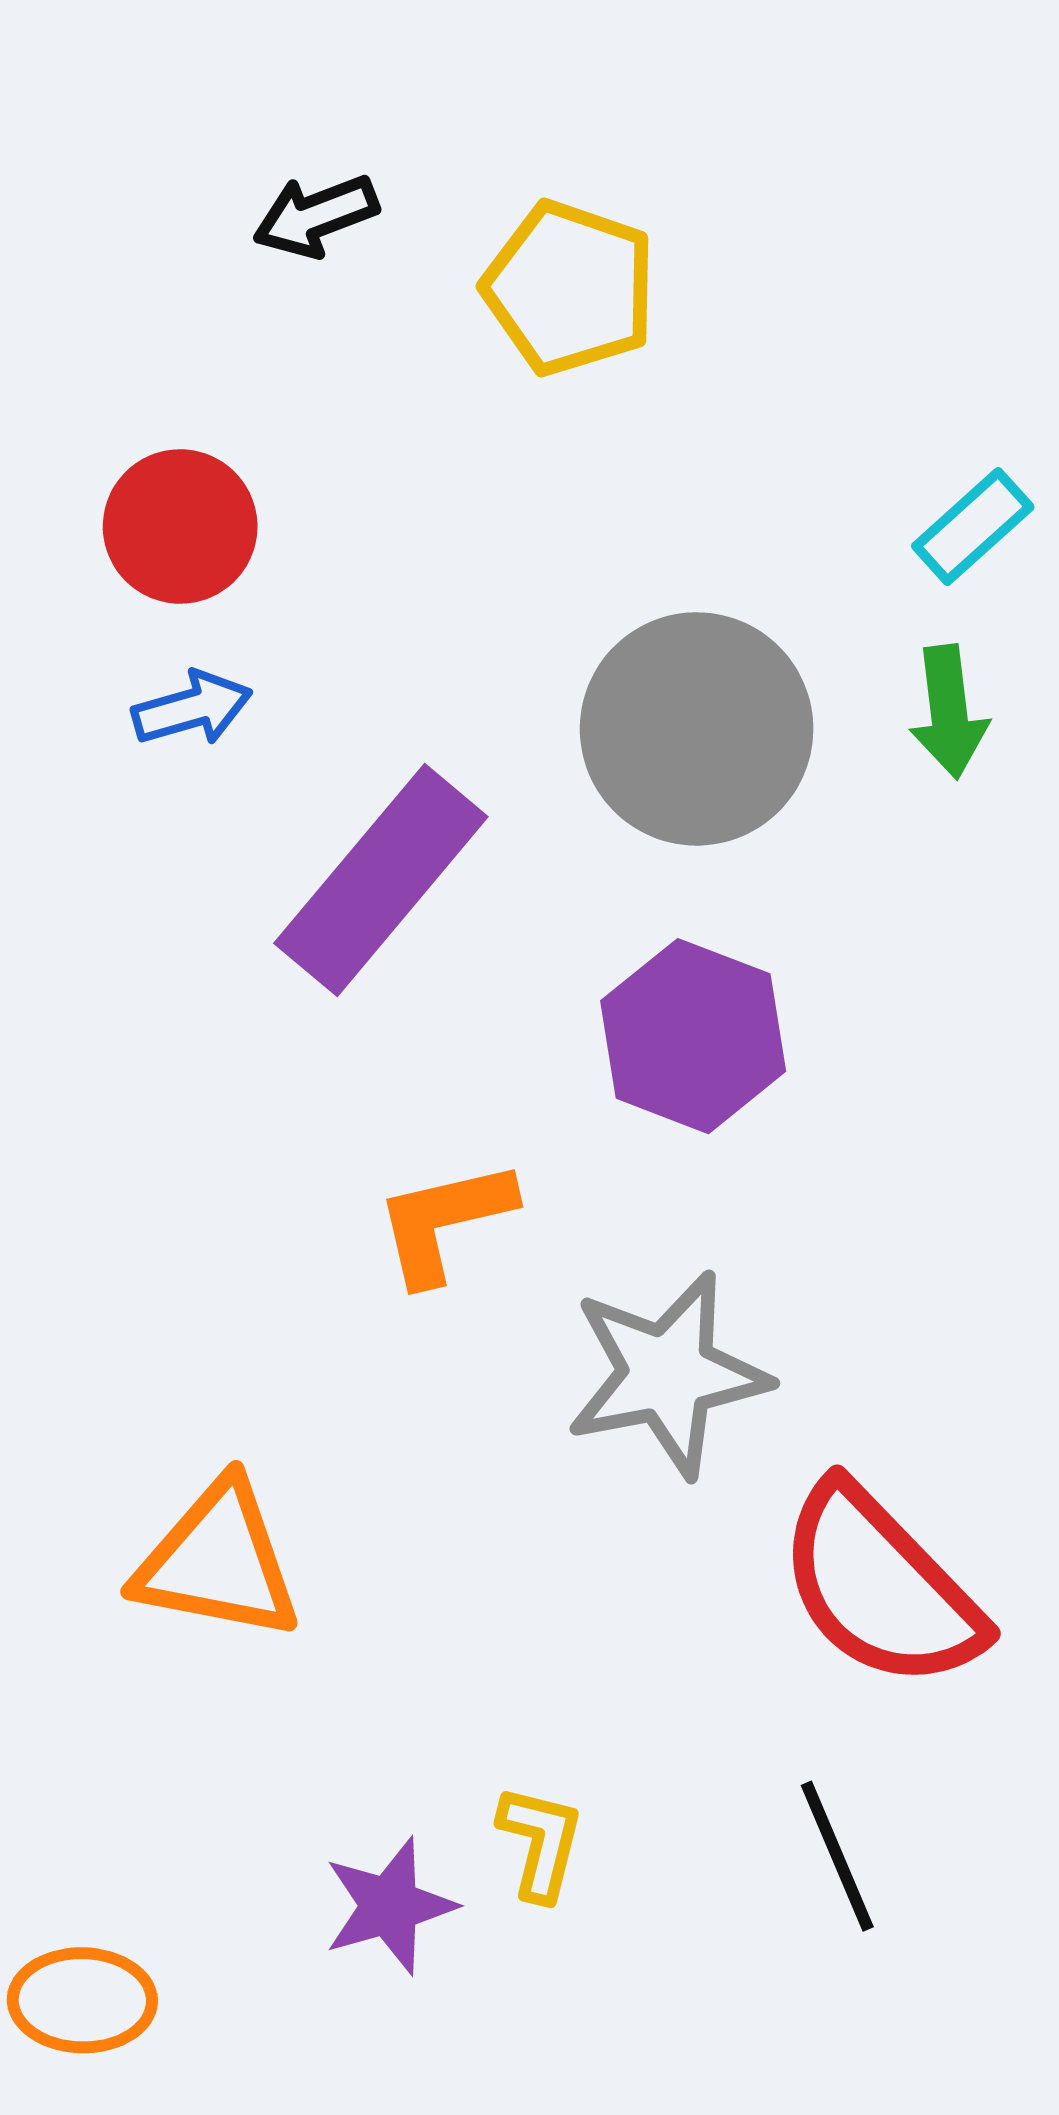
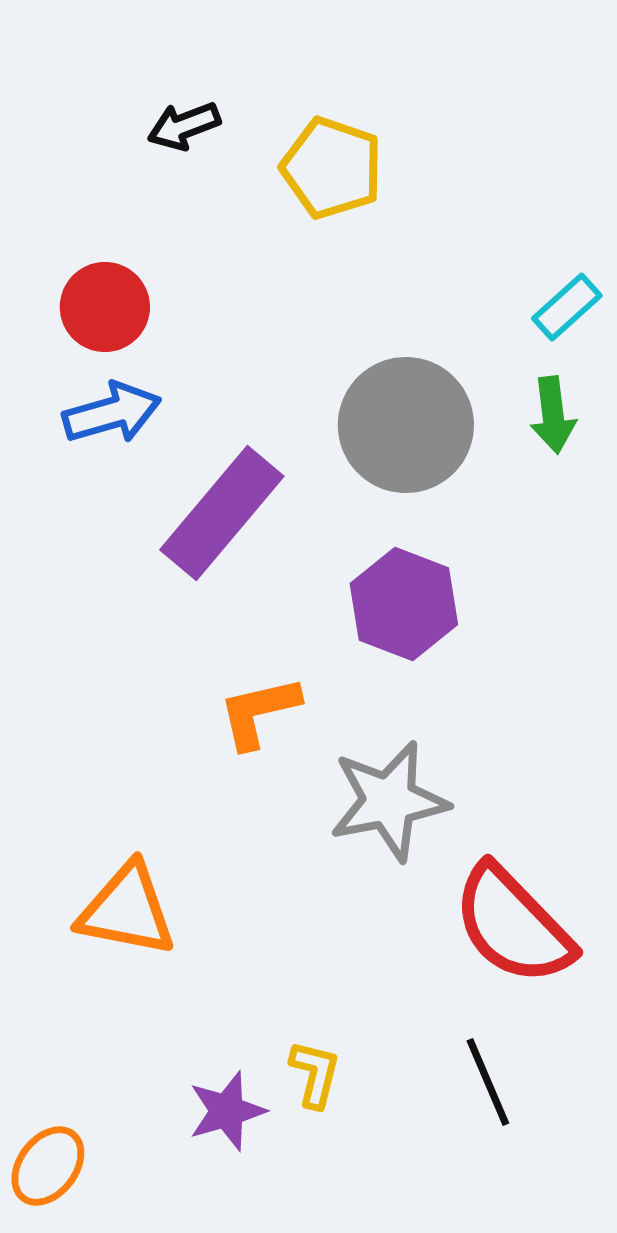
blue arrow: (192, 708) -> (112, 413), size x1.4
orange ellipse: (82, 2000) -> (48, 1166), turned -54

